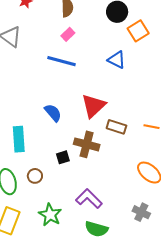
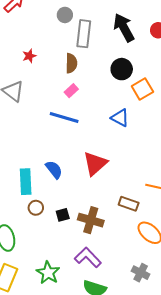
brown rectangle: (116, 127) -> (129, 204), moved
cyan rectangle: (19, 139) -> (26, 182), moved
brown cross: (87, 144) -> (91, 220), moved
brown circle: (35, 176) -> (36, 208), moved

